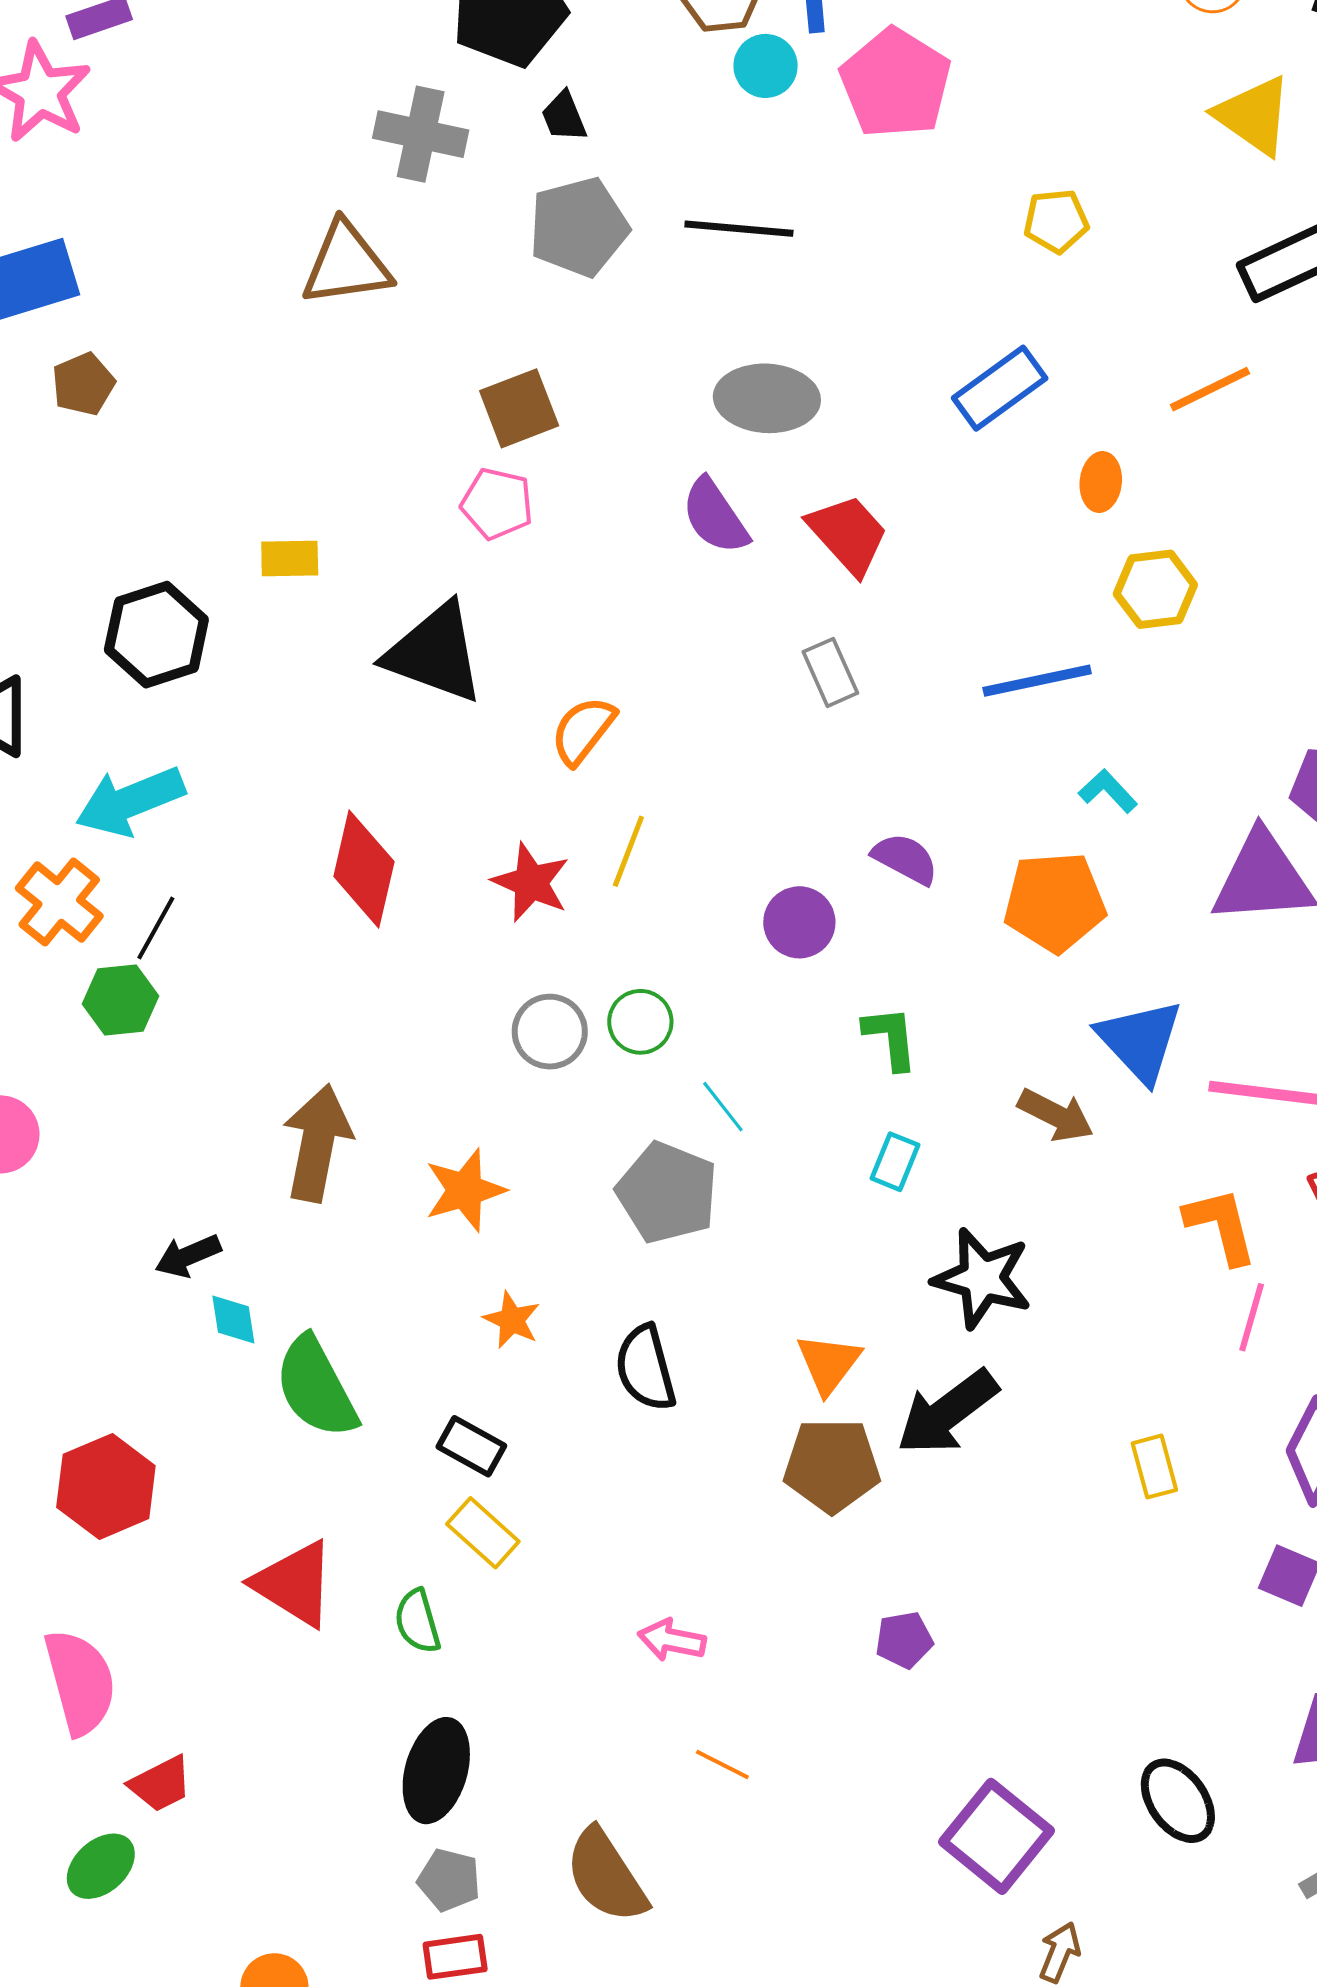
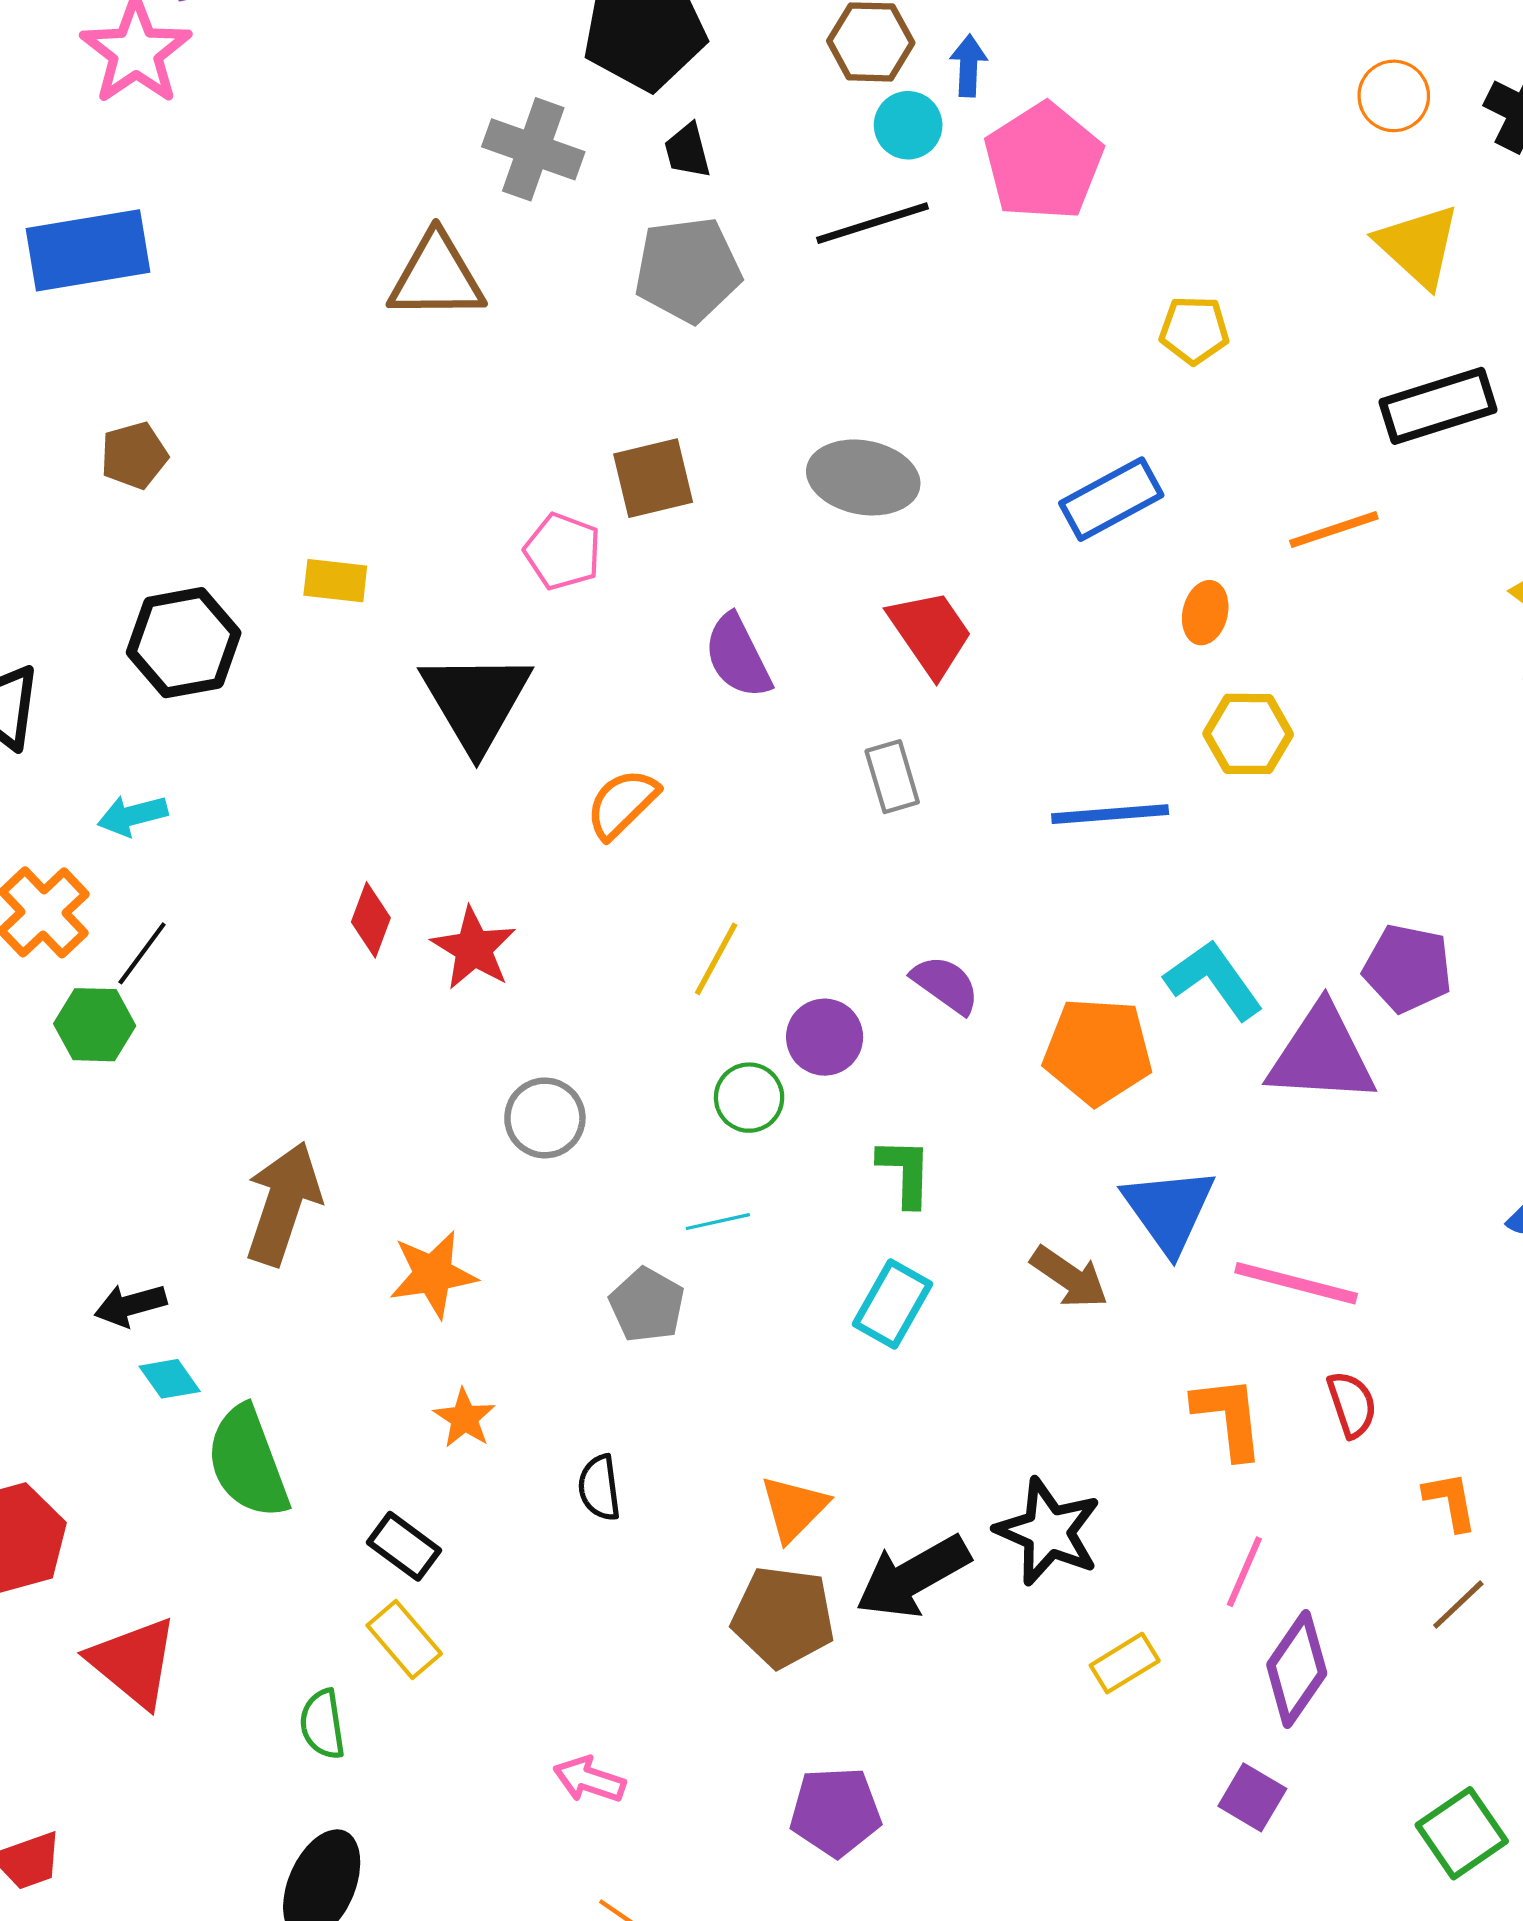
black line: (739, 229) -> (873, 223), moved, turned -30
brown pentagon: (83, 384) -> (134, 455), moved
brown square: (519, 408) -> (653, 478), moved
purple semicircle: (715, 516) -> (738, 656), moved
black triangle: (435, 653) -> (476, 701), turned 32
cyan L-shape: (1108, 791) -> (1214, 980), moved, size x1.6
cyan arrow: (130, 801) -> (133, 815), size x0.6
yellow line: (628, 851) -> (716, 959), moved
red diamond: (364, 869) -> (371, 920), size x0.6
red star: (531, 882) -> (474, 948), moved
green circle: (640, 1022) -> (749, 1098), moved
cyan line: (723, 1107) -> (718, 1222), turned -72
cyan rectangle: (895, 1162) -> (893, 1304), size x1.4
gray pentagon: (667, 1193) -> (647, 1305), size x0.7
black star: (982, 1278) -> (1048, 1532), moved
pink line: (1252, 1317) -> (1244, 1572), moved
cyan diamond: (233, 1320) -> (170, 1379), turned -34
black semicircle: (645, 1368) -> (599, 1488), size x0.7
yellow rectangle: (1154, 1467) -> (1125, 1663), turned 66
red triangle: (294, 1584) -> (133, 1662), moved
purple pentagon: (904, 1640) -> (835, 1812), size x1.5

